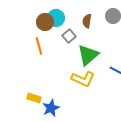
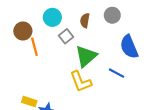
brown circle: (45, 22) -> (23, 31), moved
yellow L-shape: (83, 79) -> (81, 81), turned 45

